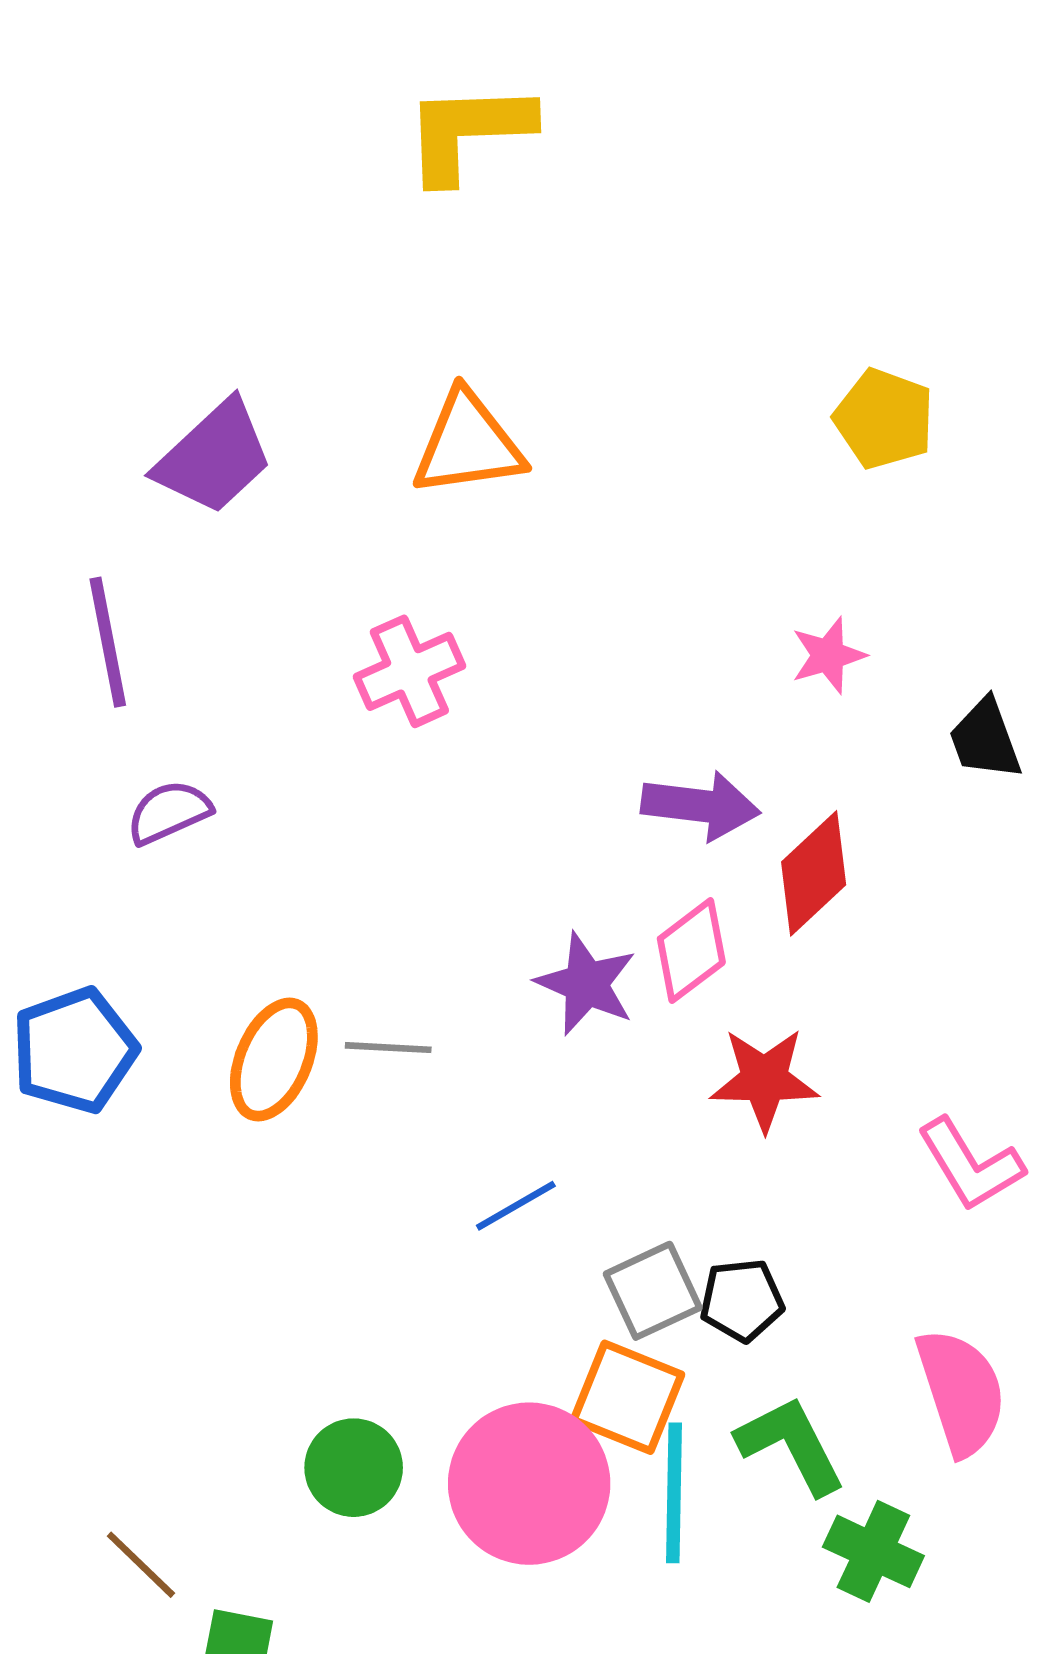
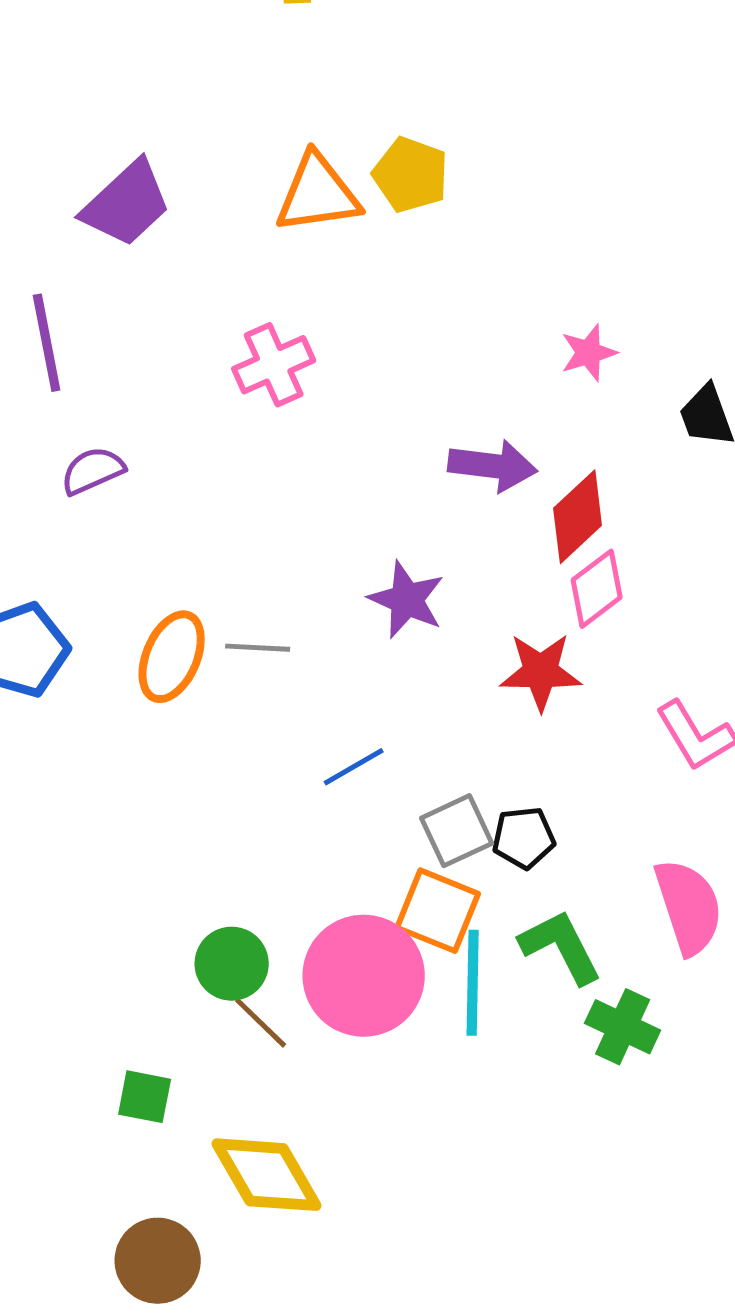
yellow pentagon: (884, 419) -> (411, 175), moved
pink diamond: (691, 951) -> (597, 589), moved
brown line: (141, 1565) -> (261, 1023), moved

